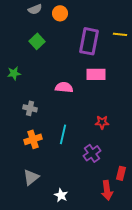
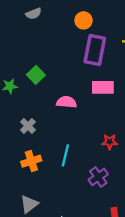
orange circle: (60, 13) -> (84, 20), moved
green square: (37, 41) -> (36, 75), moved
gray cross: (30, 108) -> (28, 126), turned 32

